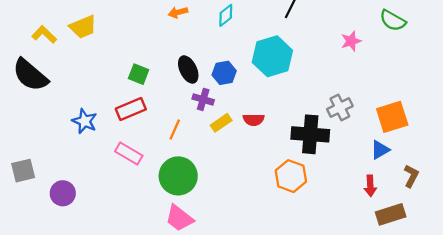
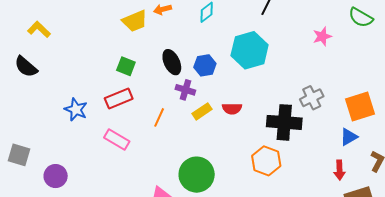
yellow trapezoid: (83, 27) -> (135, 21), moved
black semicircle: (30, 75) -> (26, 67), size x0.7
gray square: (23, 171) -> (19, 155), turned 30
green circle: (178, 176) -> (197, 175), moved

